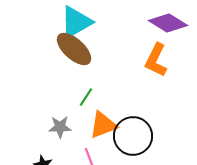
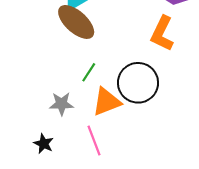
black circle: (133, 136) -> (138, 83), moved

